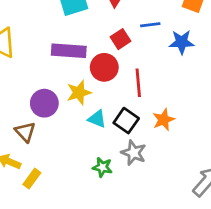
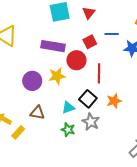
cyan triangle: (97, 119) -> (68, 108), moved, turned -48
brown triangle: (25, 132) -> (37, 113), moved, turned -42

